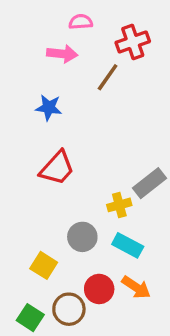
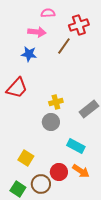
blue star: (49, 108) -> (29, 54), moved
red trapezoid: (57, 168) -> (17, 88), moved
yellow cross: (119, 205) -> (56, 102), moved
gray circle: (82, 237) -> (51, 122), moved

